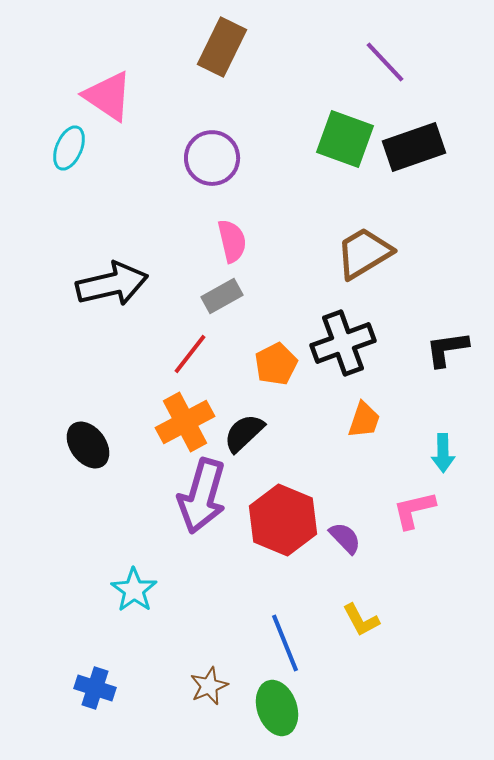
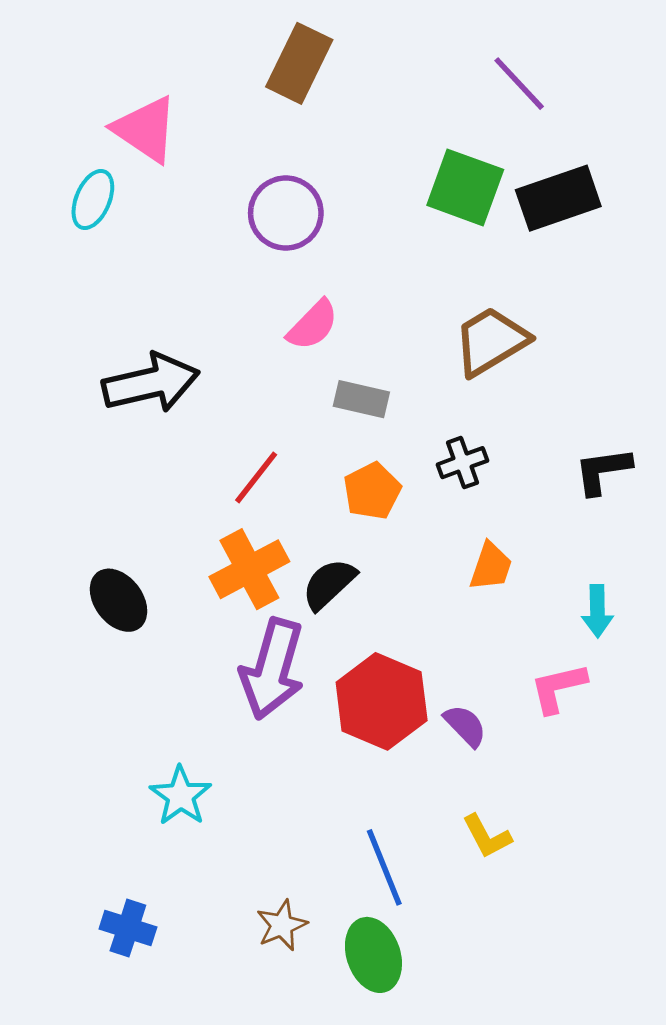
pink semicircle: (232, 241) -> (313, 325), turned 57
gray rectangle: (222, 296) -> (361, 399), moved, turned 42
black cross: (343, 343) -> (463, 463), size x0.6

